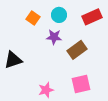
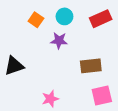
brown rectangle: (77, 50) -> (91, 66), moved, turned 30
pink square: (81, 84) -> (102, 95), moved

